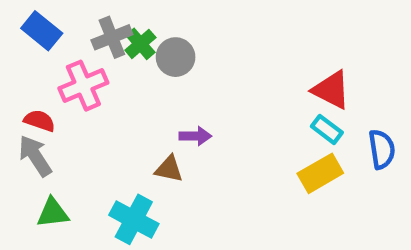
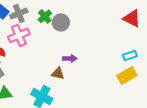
gray cross: (112, 37) -> (19, 13), moved
red triangle: (331, 90) -> (132, 18), moved
cyan rectangle: (327, 129) -> (130, 55), turned -56

